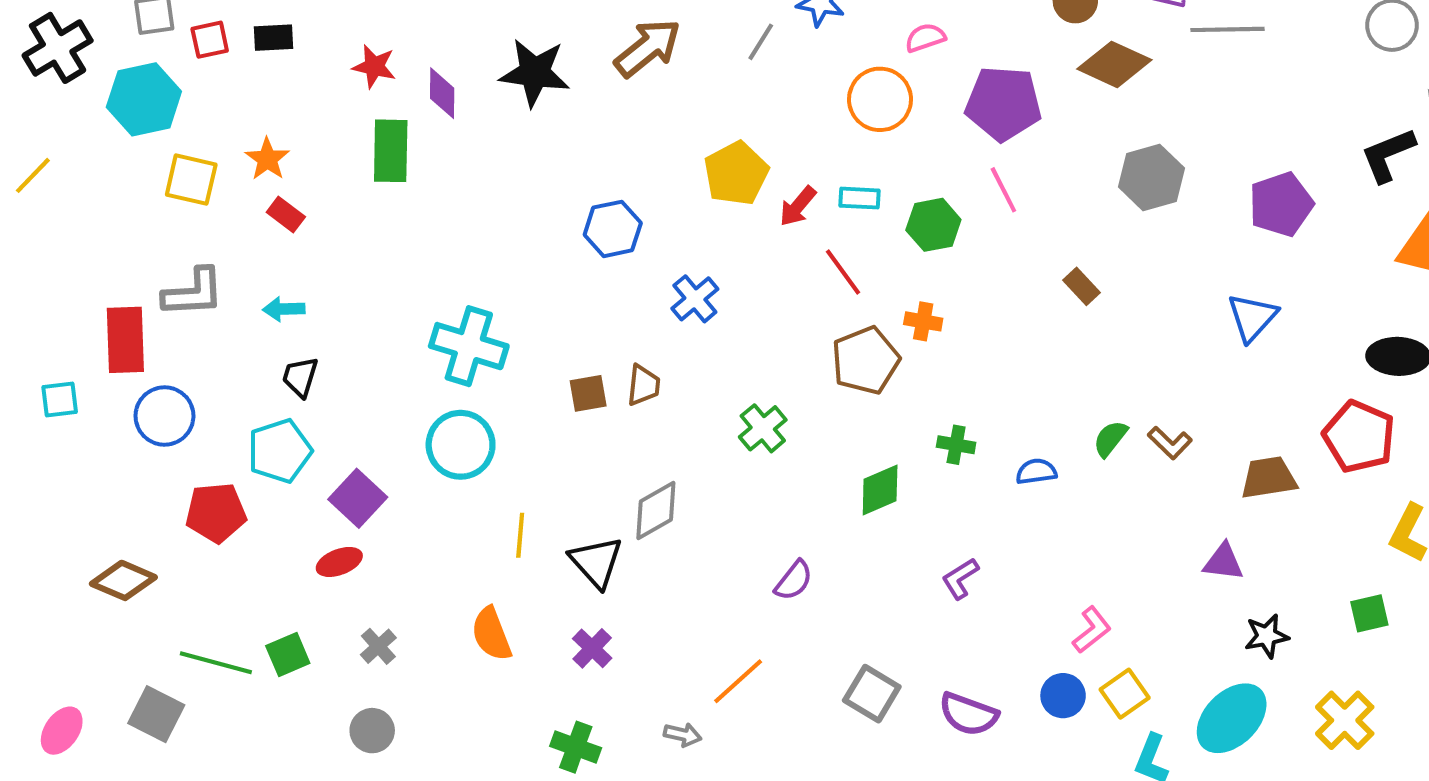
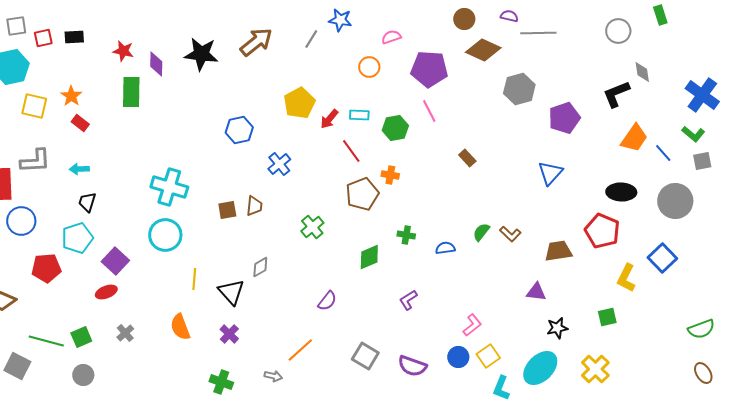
orange circle: (880, 99) -> (369, 67), size x0.7
gray hexagon: (1151, 177) -> (519, 89), moved
gray diamond: (656, 511) -> (260, 267), size x0.7
gray circle: (372, 731) -> (83, 375), moved

